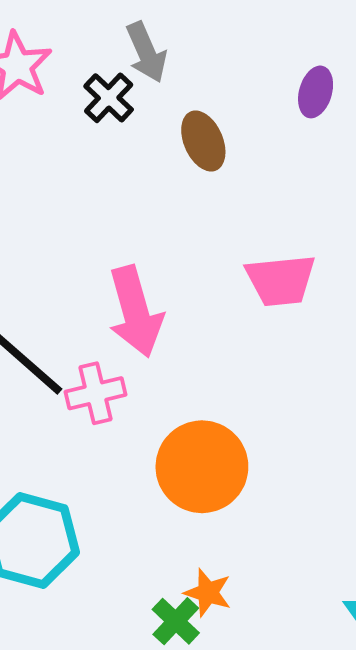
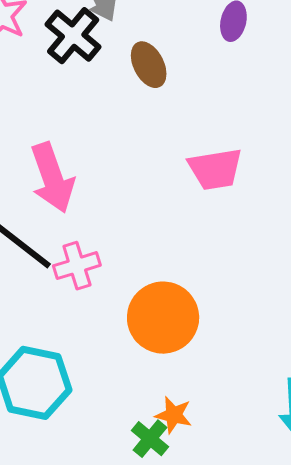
black cross: (109, 98) -> (73, 36), size x1.4
pink arrow: (135, 312) -> (52, 178), moved

